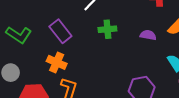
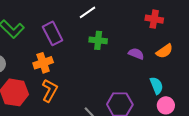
orange cross: (57, 62) -> (43, 63), turned 36

